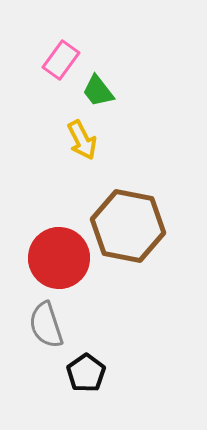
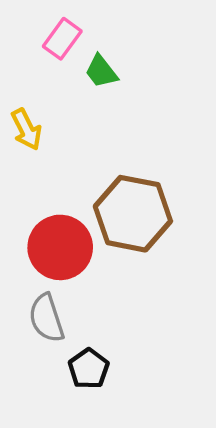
yellow arrow: (82, 140) -> (26, 129), moved

